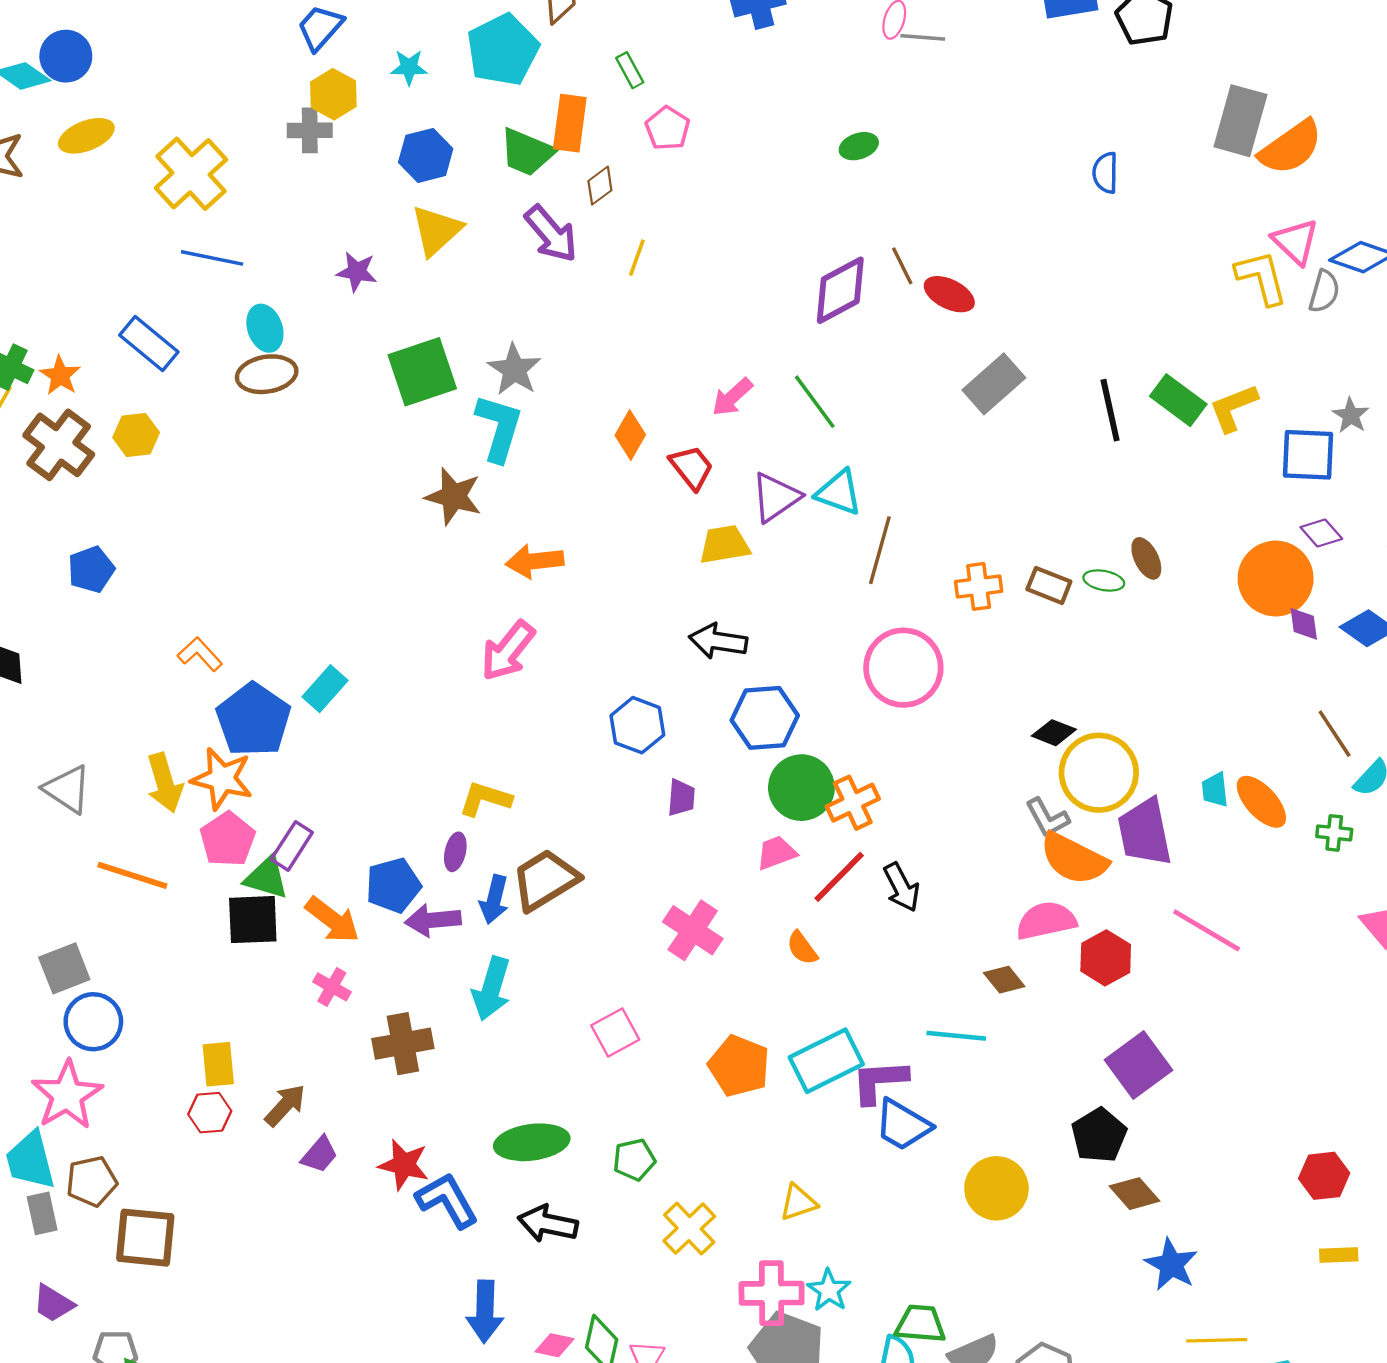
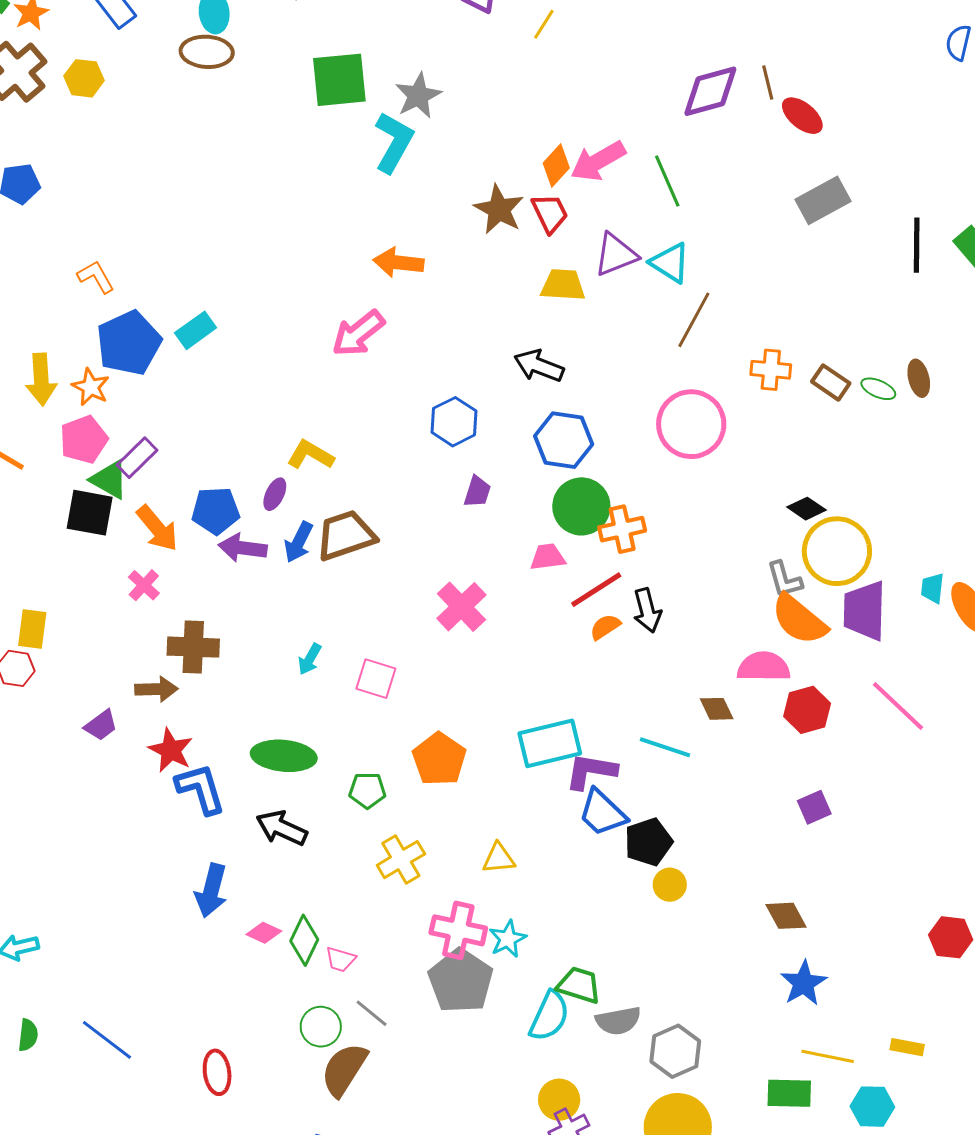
pink arrow: (732, 397) -> (598, 161), size x1.4
orange diamond: (630, 435) -> (556, 166), moved
brown star: (454, 496) -> (499, 209), moved
orange star: (222, 779) -> (91, 387), size x0.7
orange semicircle: (802, 948) -> (605, 627), moved, turned 80
cyan arrow: (491, 989) -> (310, 659), moved, size x0.6
pink square: (615, 1032) -> (376, 679), turned 33
purple square: (1138, 1065) -> (814, 807), size x0.6
orange pentagon: (739, 1066) -> (439, 759), moved
brown arrow: (285, 1105) -> (156, 689), moved, turned 33
black pentagon: (1099, 1135) -> (648, 842), moved
yellow circle: (996, 1188) -> (670, 885), size x0.6
yellow rectangle: (1339, 1255) -> (907, 1047), moved

